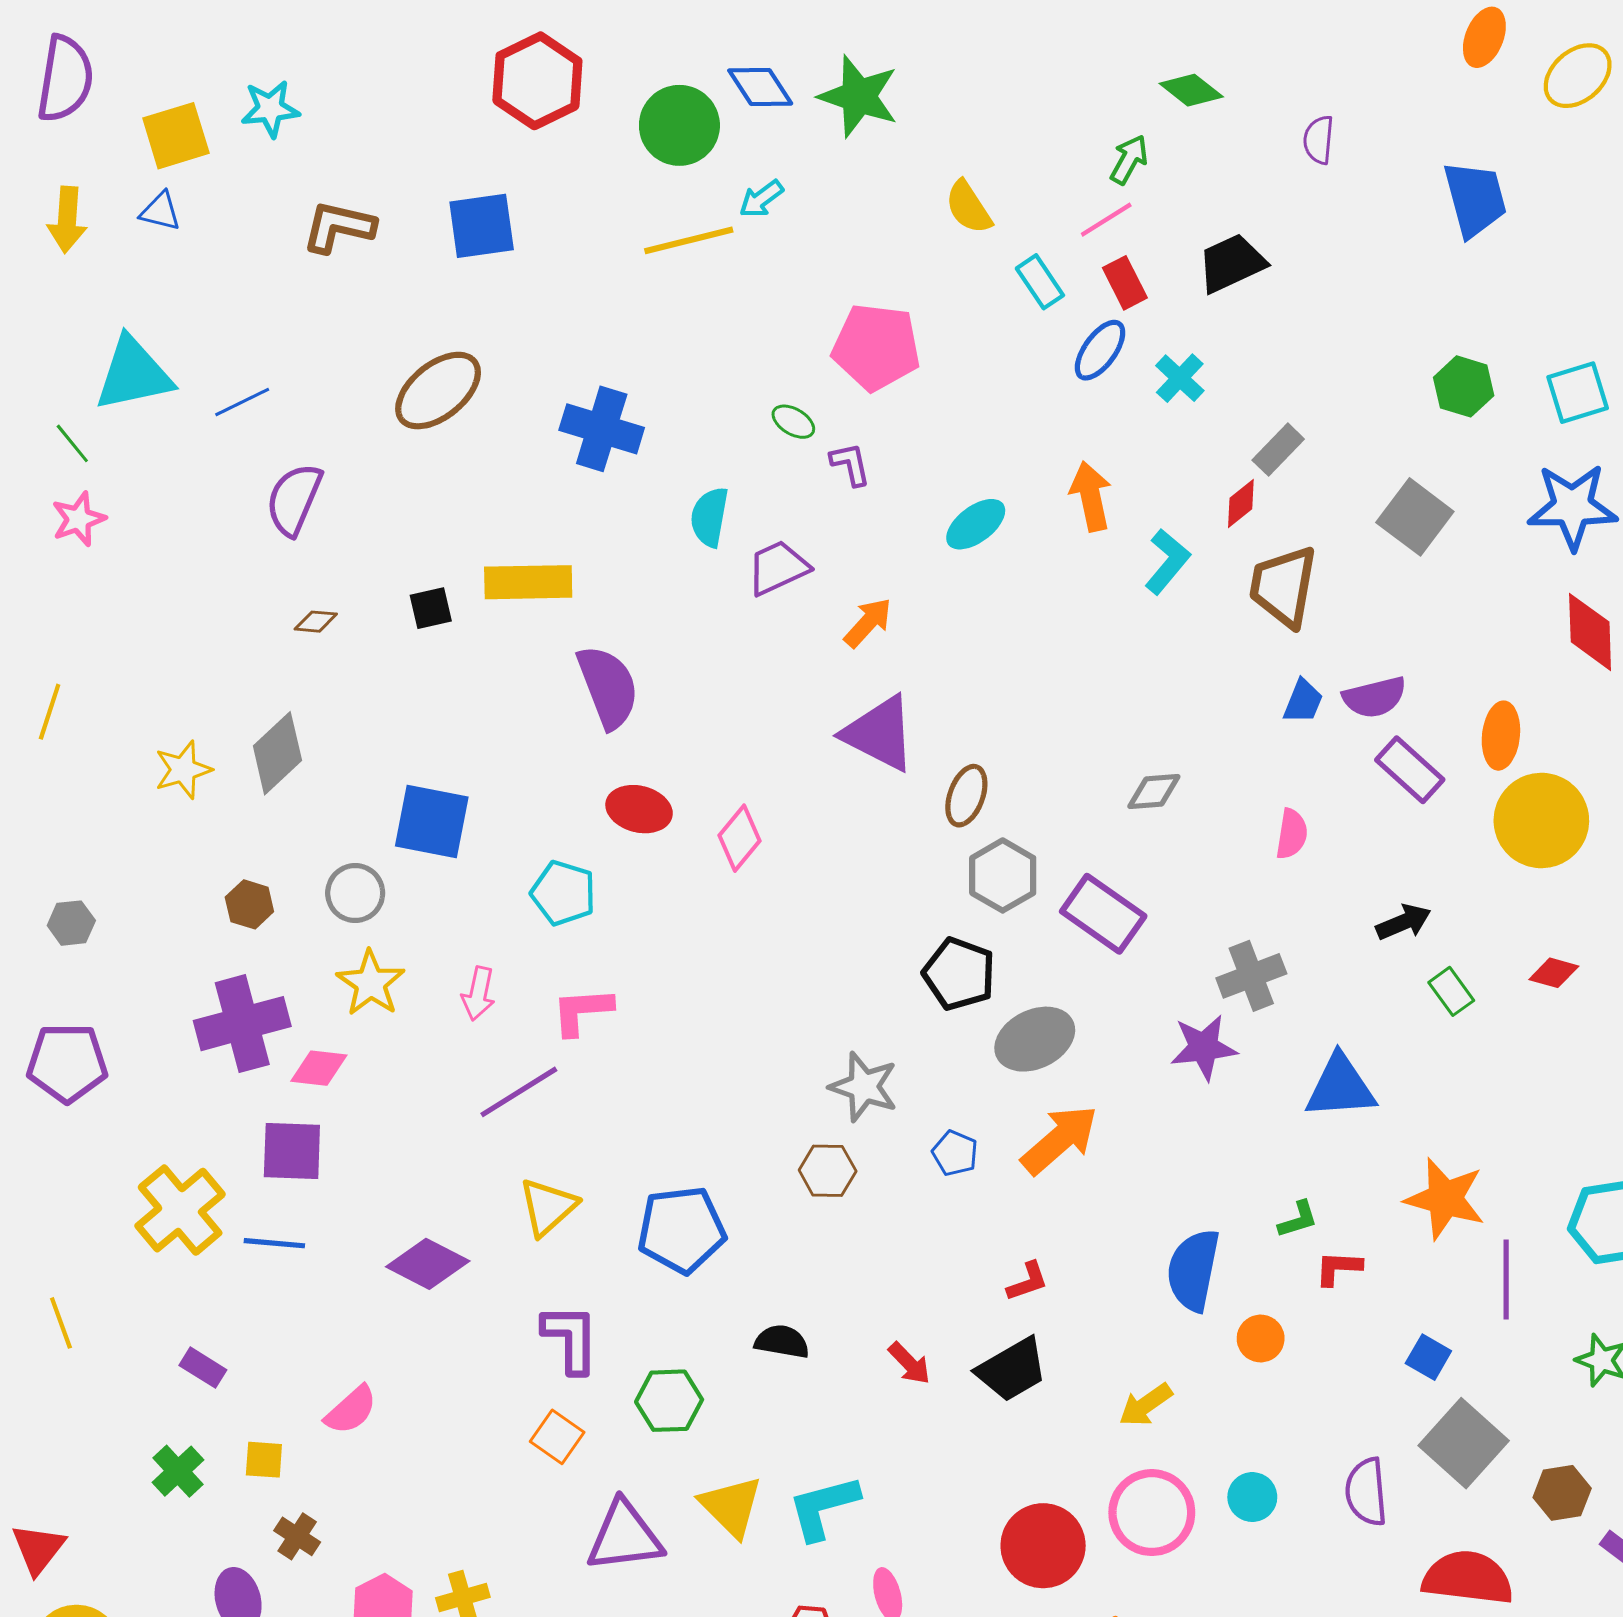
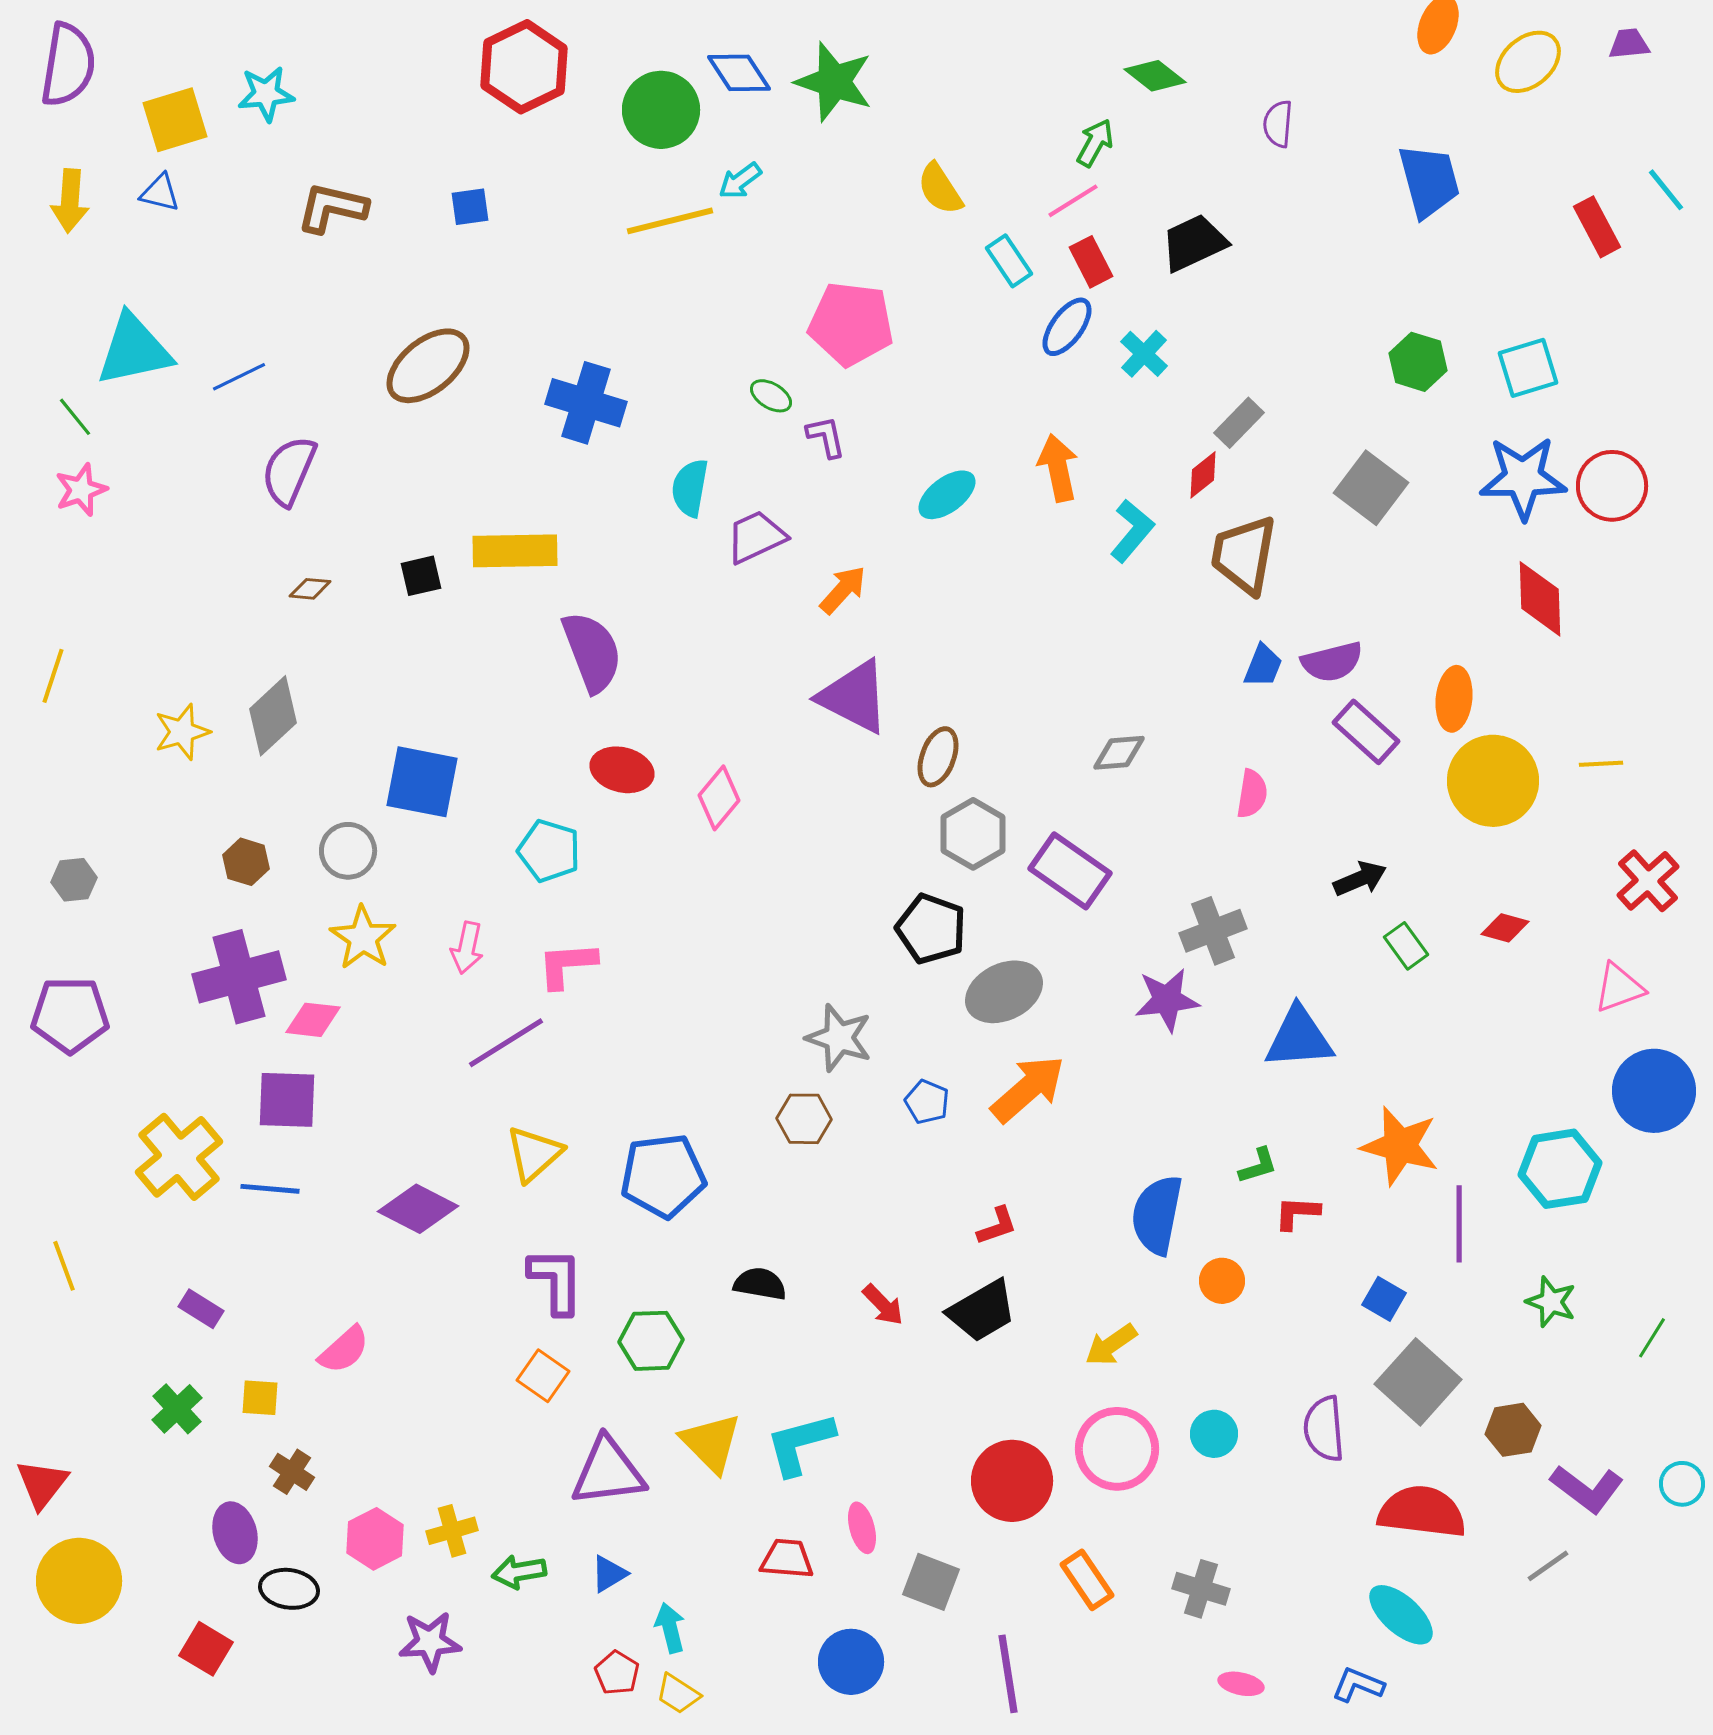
blue square: (482, 226) -> (470, 207), size x0.6

